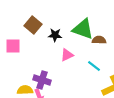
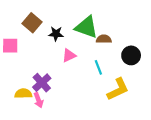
cyan line: (94, 66) -> (98, 67), turned 32
purple cross: (42, 80) -> (42, 83), turned 30

